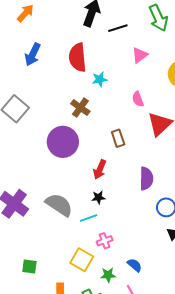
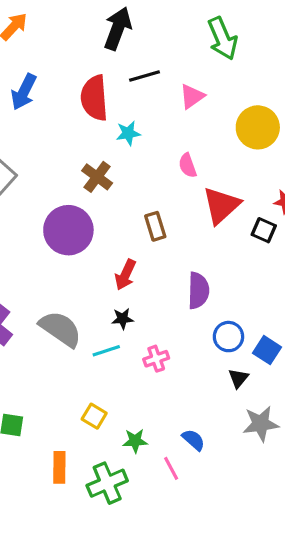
black line: (118, 28) -> (145, 76), moved
pink cross: (105, 241) -> (156, 359), moved
yellow square: (82, 260) -> (94, 416), size x0.7
blue semicircle: (135, 265) -> (193, 440), moved

